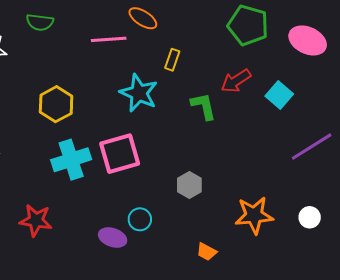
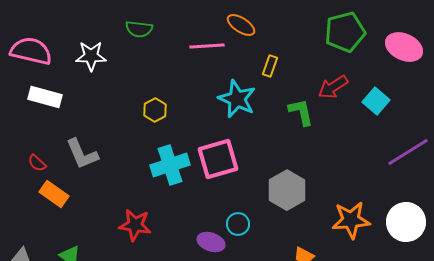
green pentagon: (248, 25) -> (345, 32), turned -30
yellow hexagon: (56, 104) -> (155, 110), size x0.7
gray hexagon: (189, 185) -> (287, 190), size x1.5
white circle: (310, 217) -> (406, 222), size x1.8

